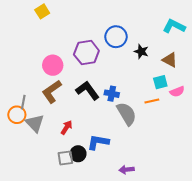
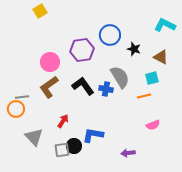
pink semicircle: (177, 92) -> (153, 125), moved
gray line: (23, 102) -> (22, 97), turned 72
gray semicircle: (127, 114) -> (120, 77), moved
gray triangle: (35, 123) -> (34, 137), moved
purple arrow: (127, 170) -> (128, 153), moved

